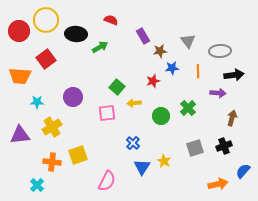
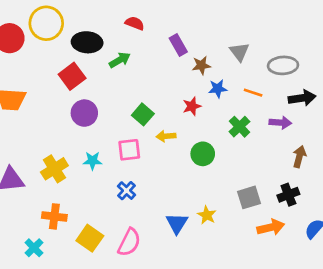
red square: (46, 59) -> (72, 76), moved
orange line: (198, 71) -> (253, 93), turned -72
purple circle: (73, 97) -> (84, 113), moved
cyan star: (37, 102) -> (92, 161), moved
green cross: (188, 108) -> (239, 127), moved
blue cross: (133, 143) -> (127, 191), moved
yellow square: (78, 155) -> (90, 238), moved, turned -36
orange arrow: (218, 184) -> (271, 227), moved

